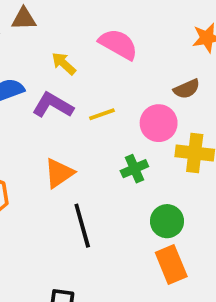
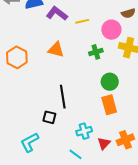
orange triangle: (59, 173) -> (56, 50), turned 42
black line: (82, 226) -> (63, 97), moved

